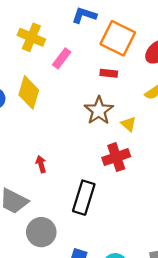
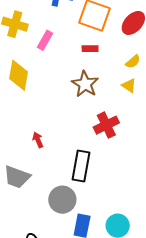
yellow triangle: (129, 124) -> (129, 86), moved
gray circle: (41, 232) -> (62, 200), moved

